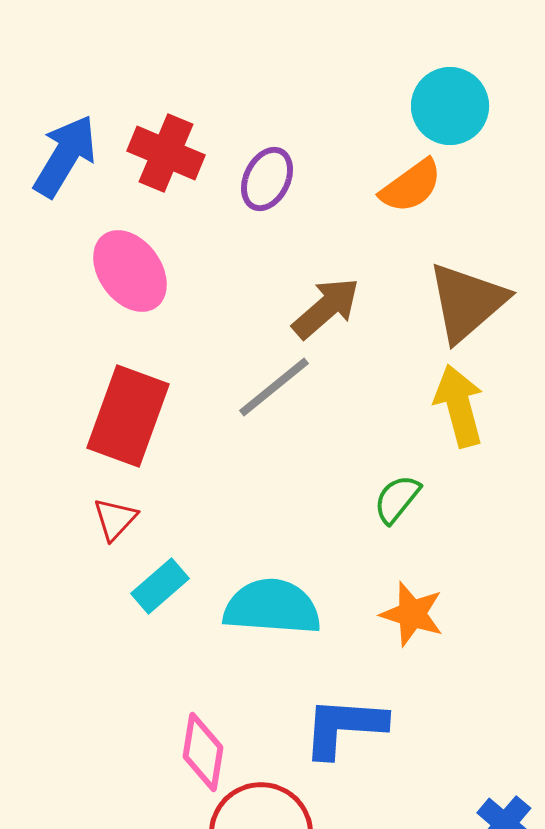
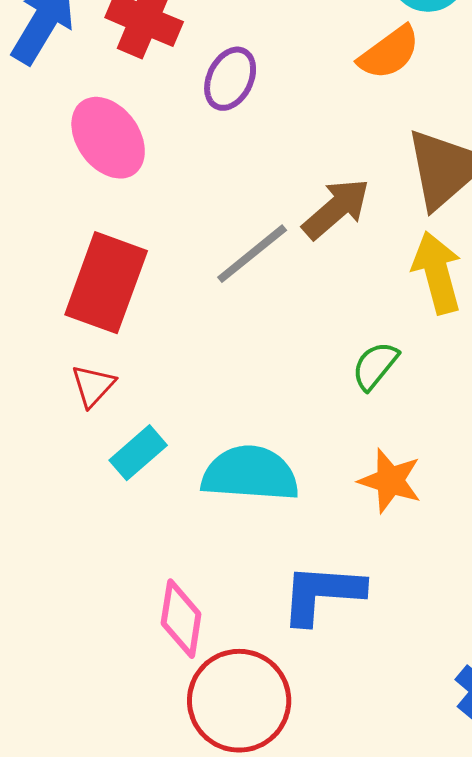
purple ellipse: (267, 179) -> (230, 79), moved
brown arrow: (326, 308) -> (336, 209), moved

